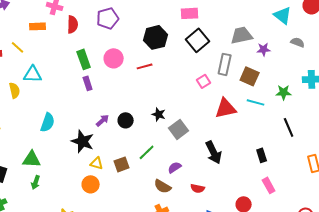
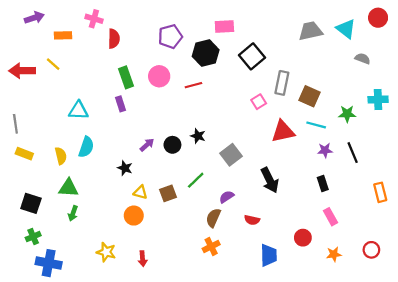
pink rectangle: (190, 13) -> (224, 27), moved
purple pentagon: (108, 18) -> (170, 36), moved
orange rectangle: (38, 26) -> (63, 35), moved
gray trapezoid: (242, 35) -> (311, 31), moved
purple star: (264, 49) -> (325, 150), moved
cyan triangle: (33, 74) -> (78, 111), moved
purple rectangle: (88, 83) -> (120, 104), moved
yellow semicircle: (15, 90) -> (61, 156), moved
black star: (159, 114) -> (198, 136), moved
black star: (83, 141) -> (125, 168), size x0.6
brown semicircle: (163, 186) -> (213, 218), turned 84

